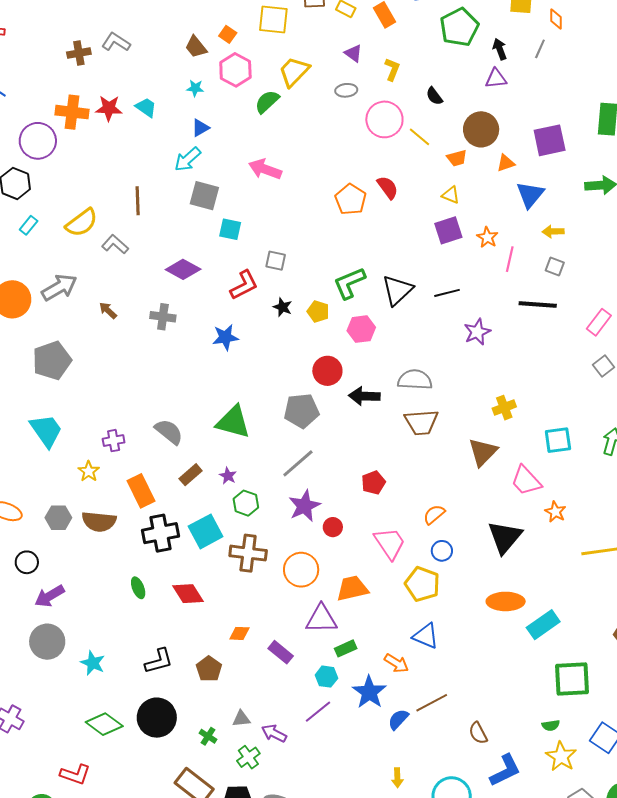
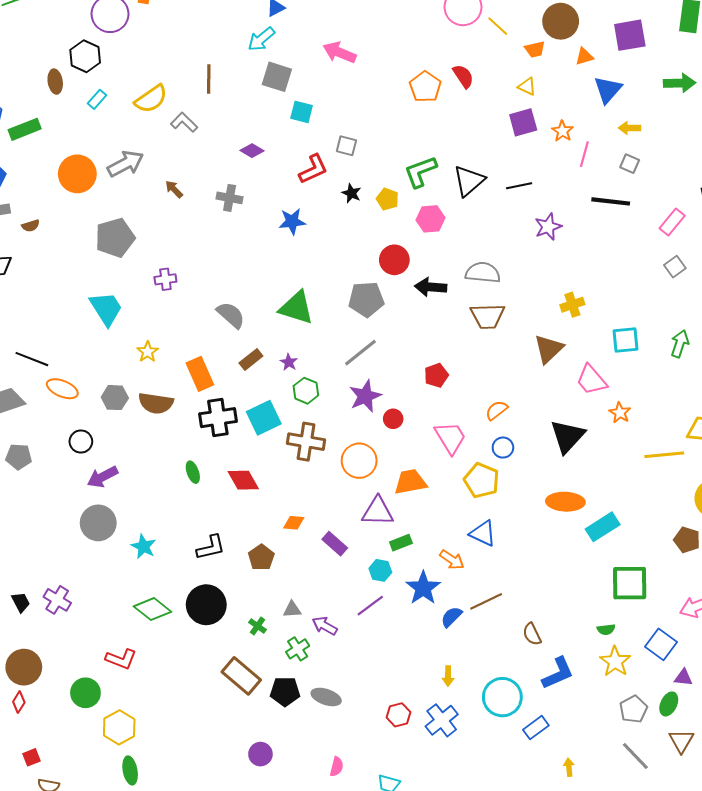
purple diamond: (183, 269) -> (252, 151), size x0.7
purple cross: (114, 441) -> (165, 279), moved

